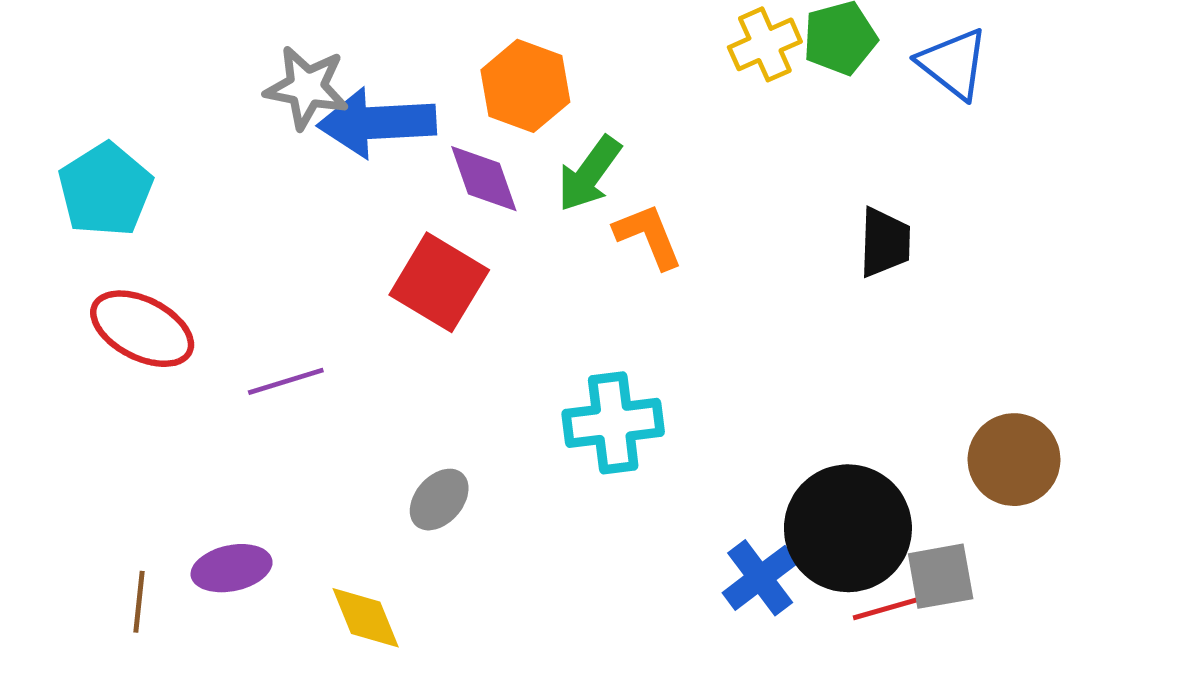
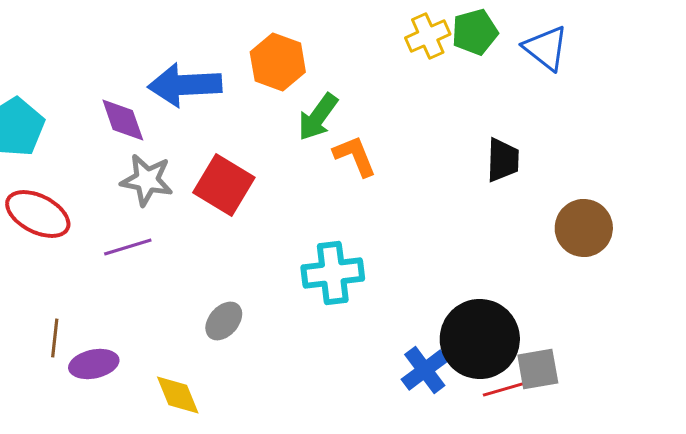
gray star: (307, 88) -> (147, 180), moved
purple diamond: (484, 179) -> (123, 120), moved
brown circle: (1014, 460) -> (584, 228), moved
brown line: (139, 602) -> (55, 338), moved

